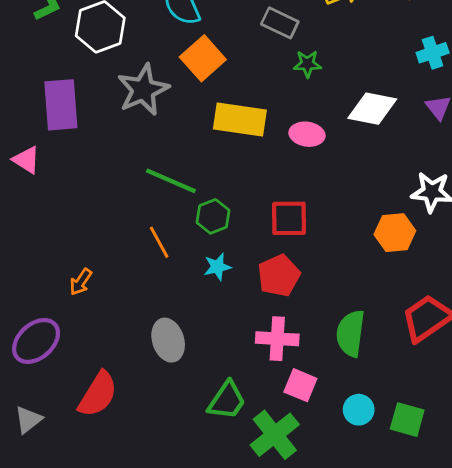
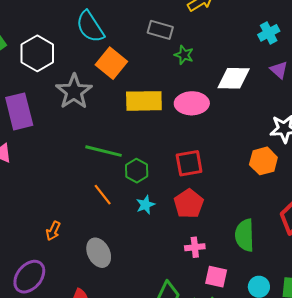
green star: (307, 64) -> (184, 55), turned 30
pink ellipse: (307, 134) -> (192, 103), size x1.4
pink cross: (277, 339) -> (195, 247), size x0.7
gray ellipse: (168, 340) -> (99, 253), moved

